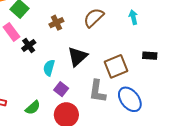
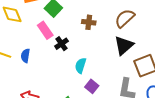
brown cross: (56, 23) -> (89, 22), turned 32
black triangle: (77, 57) -> (124, 45), moved

